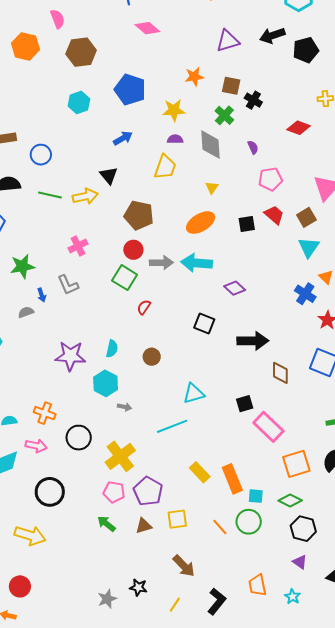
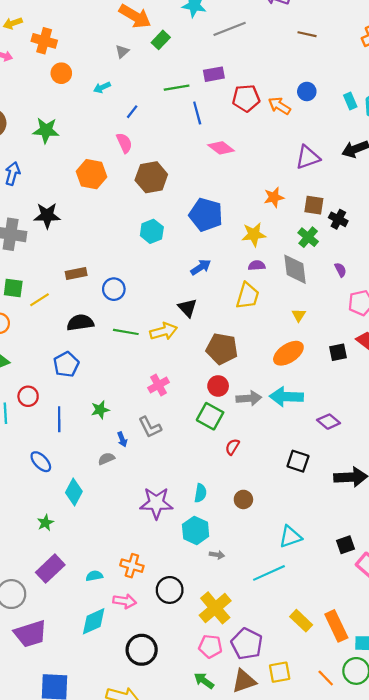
green star: (22, 266) -> (100, 410), size x0.7
brown triangle: (144, 526) -> (244, 681), size x1.4

